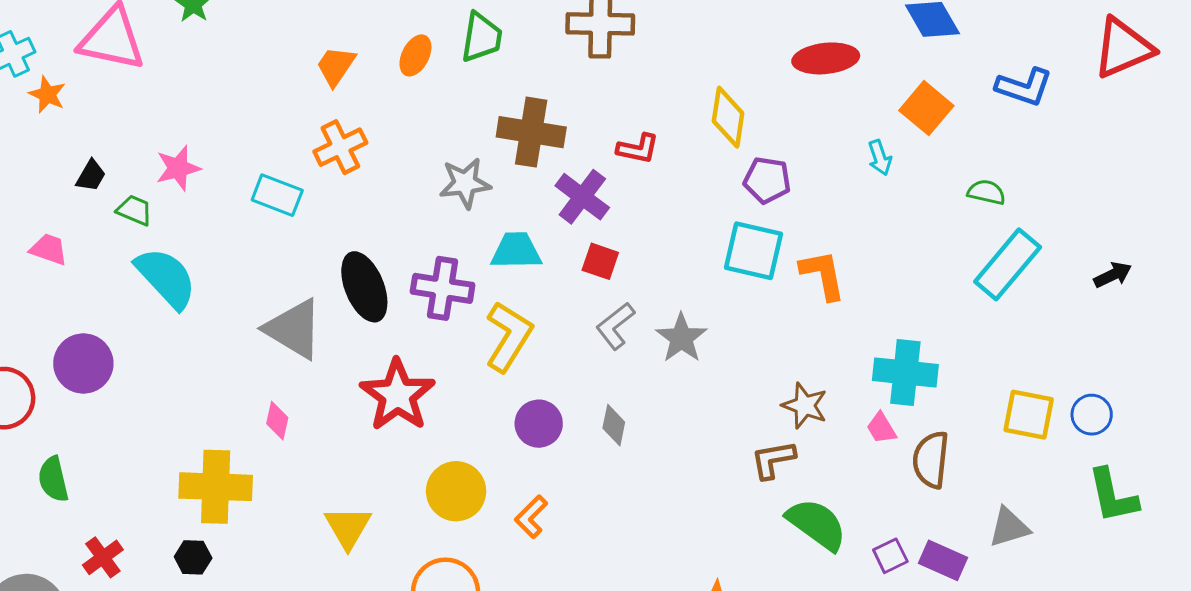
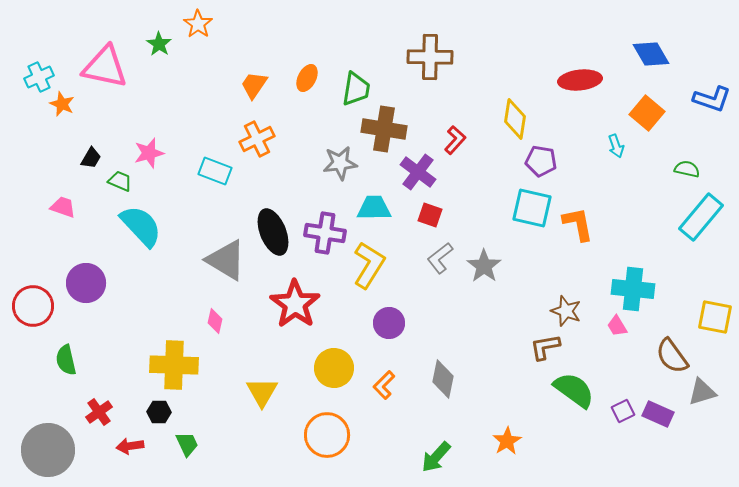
green trapezoid: (482, 37) -> (356, 89), moved
red L-shape: (638, 149) -> (455, 140), turned -60
gray diamond: (614, 425) -> (443, 379), moved, size x1.4
brown semicircle: (931, 460) -> (672, 356), moved, turned -42

